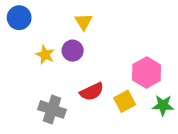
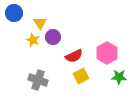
yellow triangle: (84, 22) -> (40, 23), moved
red semicircle: (92, 92) -> (74, 56), moved
yellow square: (125, 101) -> (81, 76), moved

